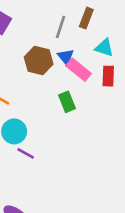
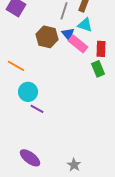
cyan triangle: (104, 48) -> (85, 25), moved
green rectangle: (67, 102) -> (98, 69), moved

